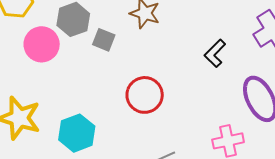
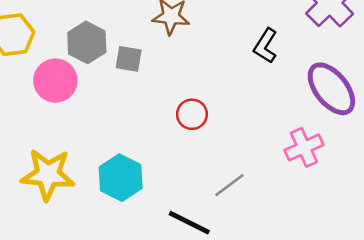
red circle: (145, 95) -> (192, 114), size x0.7

